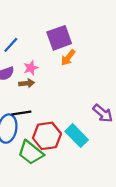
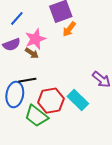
pink star: (31, 68) -> (35, 39), size x1.5
brown arrow: (27, 83) -> (32, 53), turned 40

